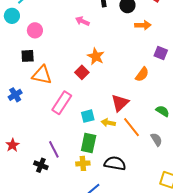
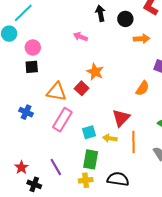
black square: (28, 56) -> (32, 67), moved
orange triangle: (42, 75) -> (56, 92), moved
blue cross: (15, 95) -> (26, 112), moved, turned -32
orange line: (132, 127) -> (134, 142), turned 40
red star: (12, 145) -> (21, 167), moved
black cross: (41, 165) -> (34, 184), moved

